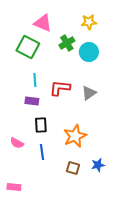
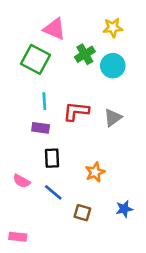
orange star: (75, 136) -> (95, 172), size x0.7
blue line: (42, 152) -> (53, 192), turned -42
brown square: (73, 168) -> (82, 213), moved

